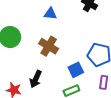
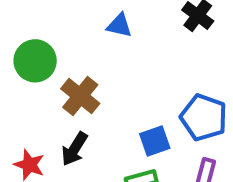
brown cross: (49, 46) -> (80, 96), moved

